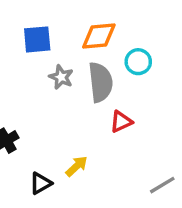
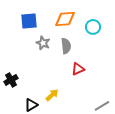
cyan circle: (138, 62) -> (93, 27), moved
gray semicircle: (101, 82) -> (66, 46), size x0.7

